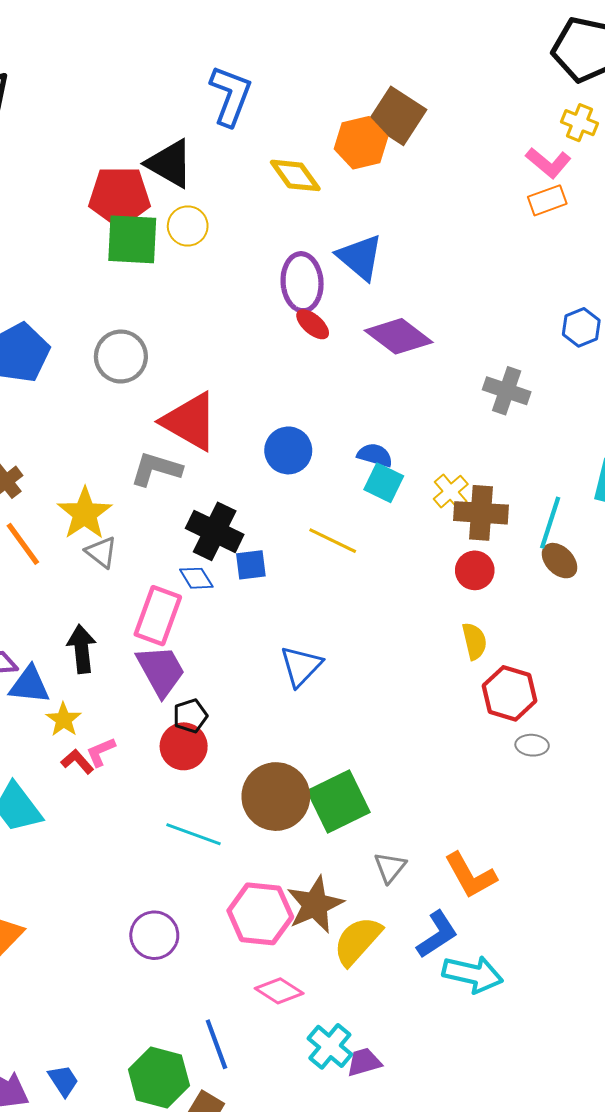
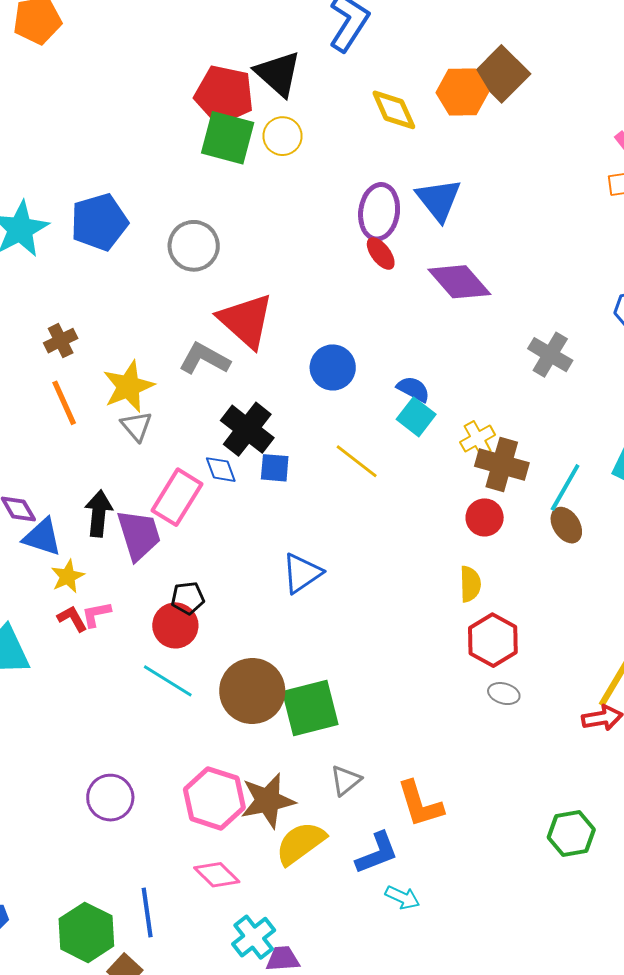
purple trapezoid: (161, 671) -> (139, 535), moved
cyan line: (194, 834) -> (168, 681), moved
cyan arrow: (473, 974) -> (402, 897), size x0.6

